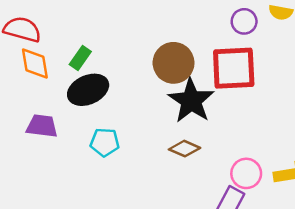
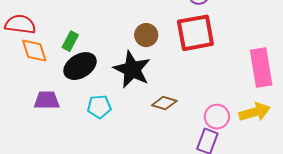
brown circle: (174, 63) -> (146, 35), size x0.7
black star: (191, 101) -> (132, 69), moved

